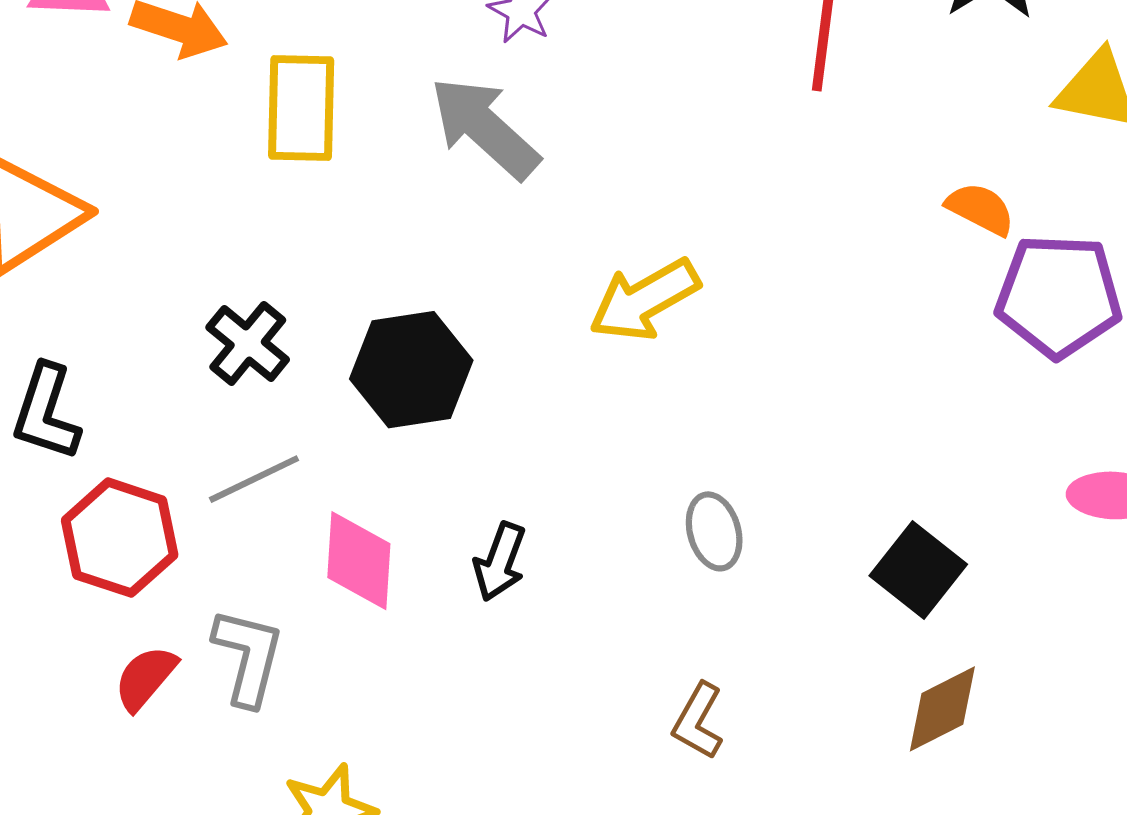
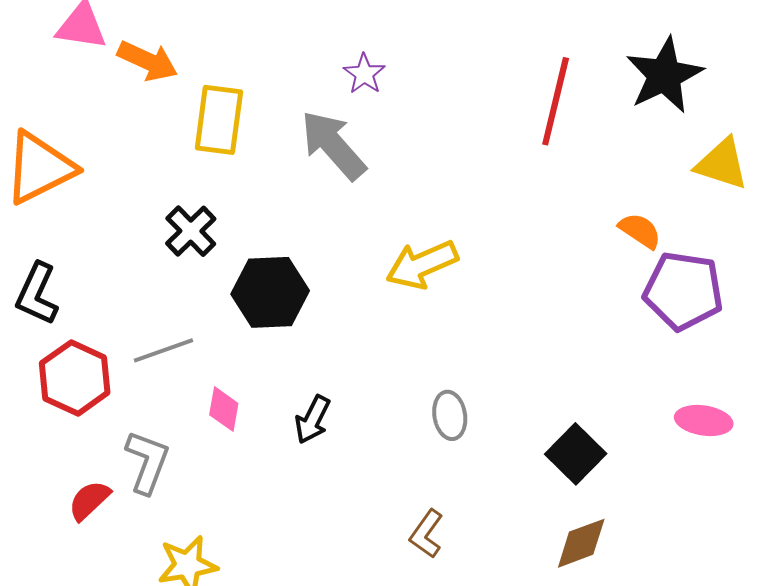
black cross: (248, 344) -> (191, 231), moved
pink diamond: (359, 561) -> (224, 409), size x0.7
red semicircle: (145, 678) -> (89, 500), moved

